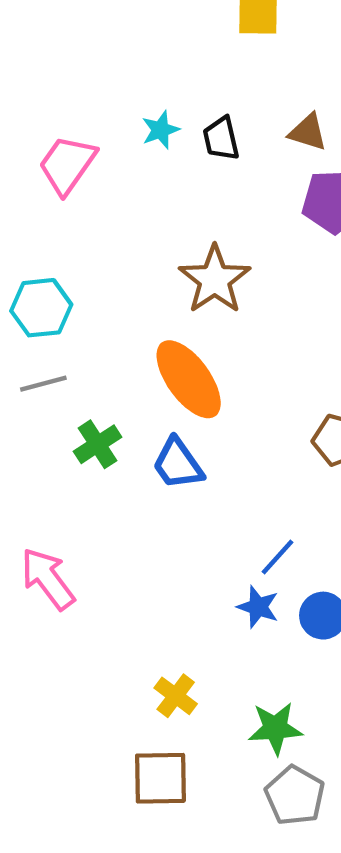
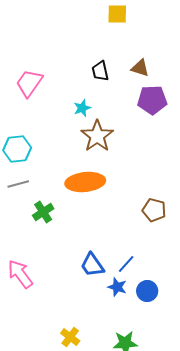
cyan star: (160, 130) -> (82, 108), moved
orange ellipse: (189, 379) -> (85, 182), turned -60
blue trapezoid: (178, 464) -> (92, 265), moved
yellow cross: (176, 696) -> (70, 337), moved

